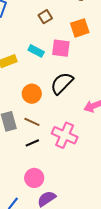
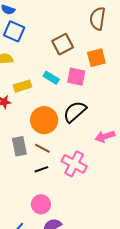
brown square: (45, 17) -> (63, 44), size x1.5
orange circle: (32, 94) -> (44, 120), size x1.4

